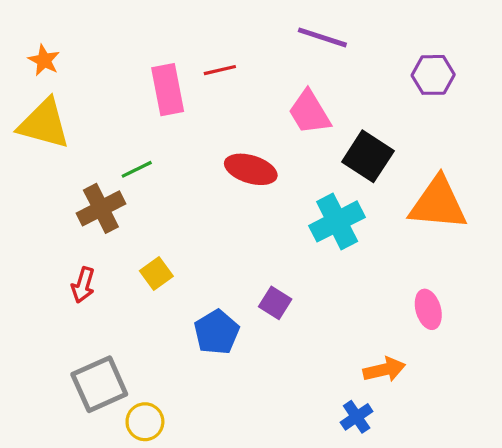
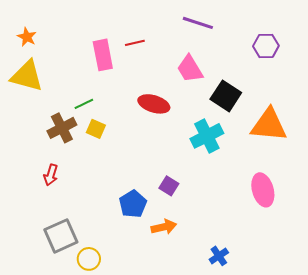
yellow square: (156, 274) -> (96, 129), moved, turned -30
pink ellipse: (428, 309) -> (263, 190), size x1.4
orange arrow: (384, 370) -> (164, 227), moved

